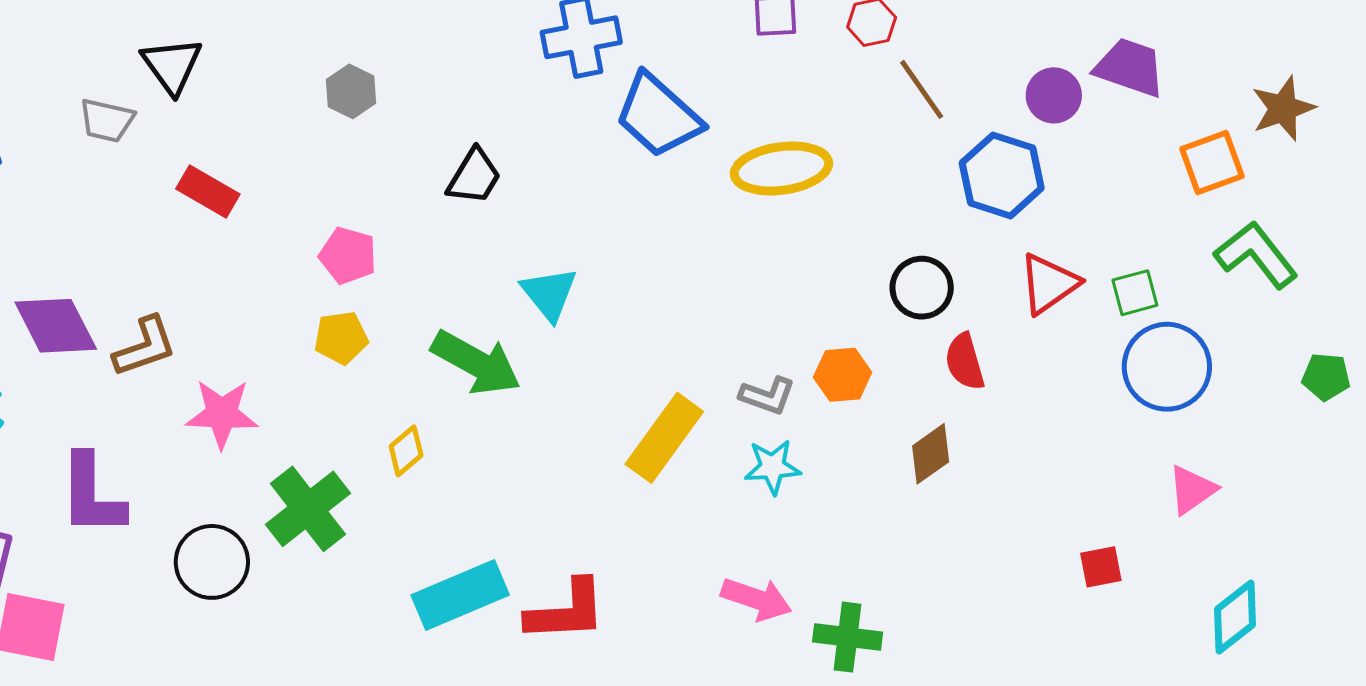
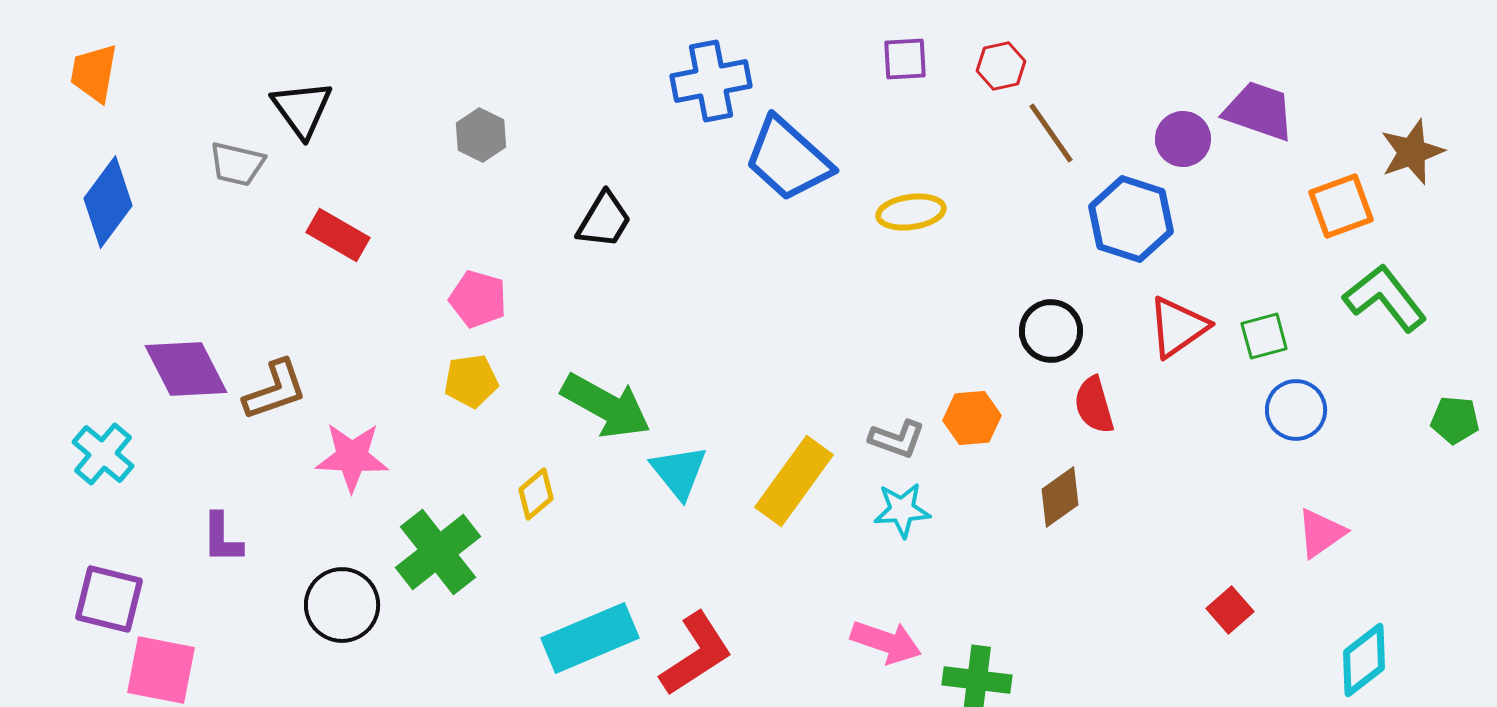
yellow ellipse: (781, 169) -> (911, 212), size x0.7
cyan triangle: (549, 294) -> (679, 472), moved
blue circle: (1167, 367) -> (1296, 410), size x0.7
purple L-shape: (92, 495) -> (222, 538), size x0.6
red square: (1101, 567) -> (1230, 610), turned -30
red L-shape: (566, 611) -> (696, 654), turned -30

